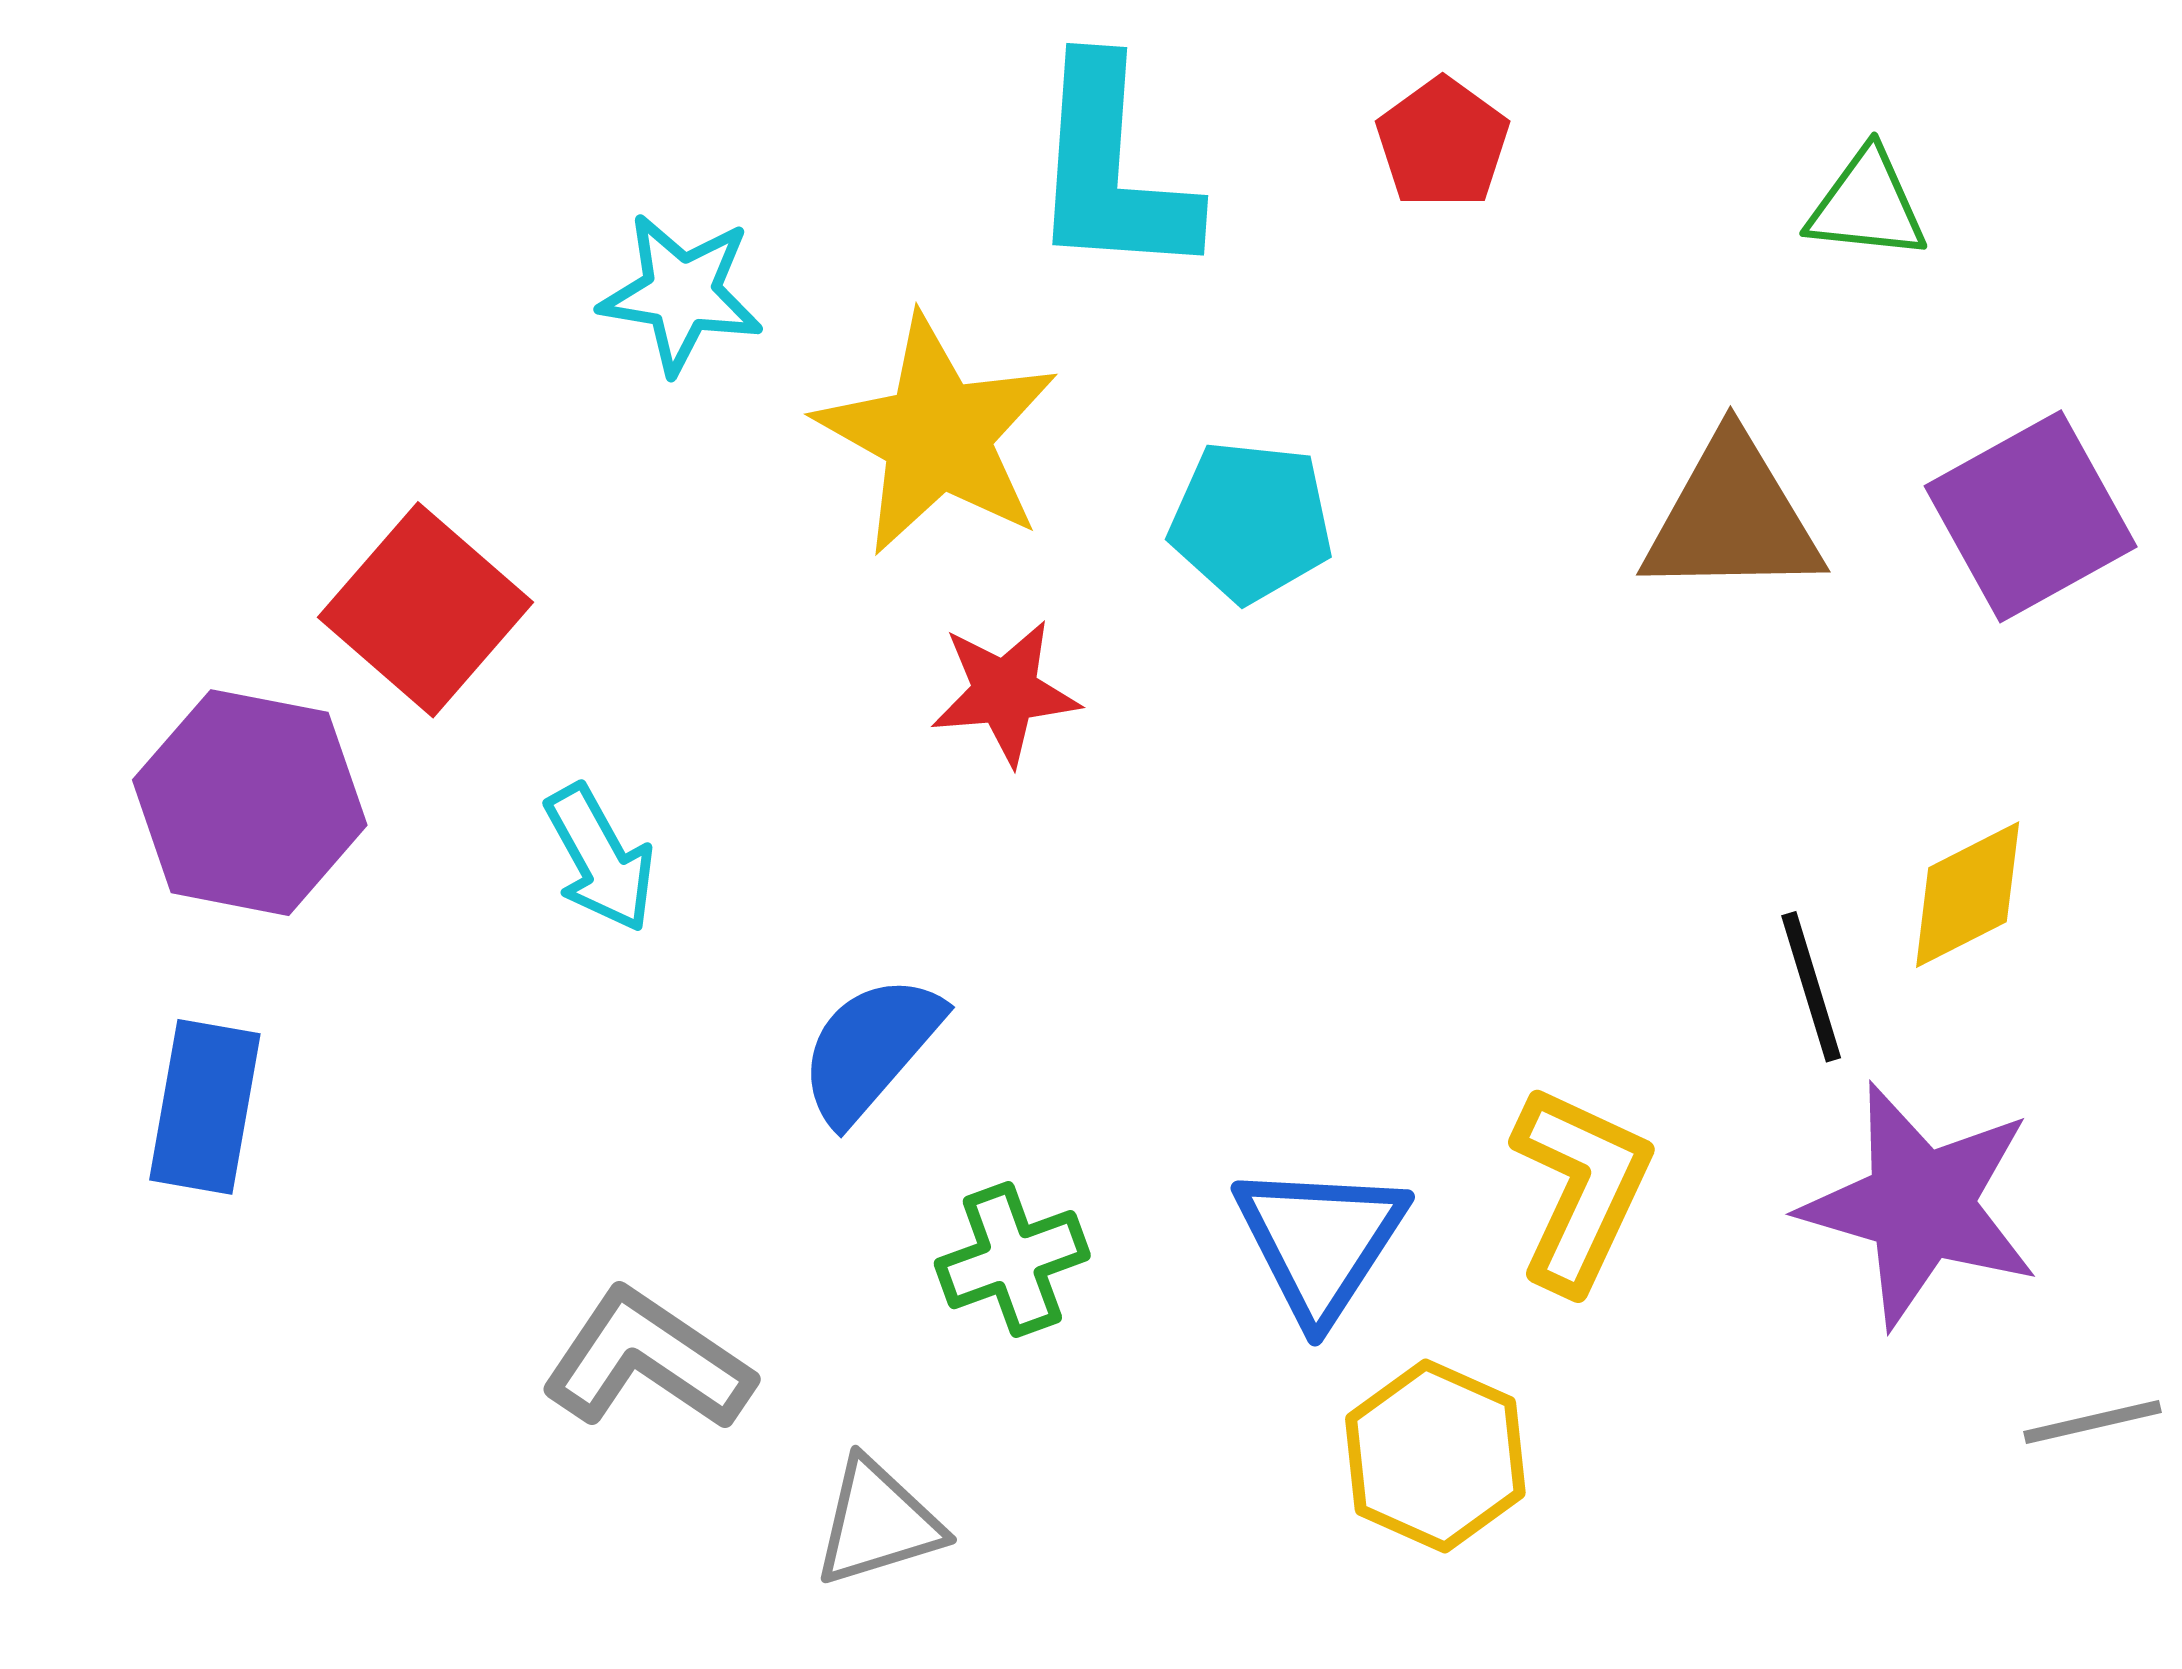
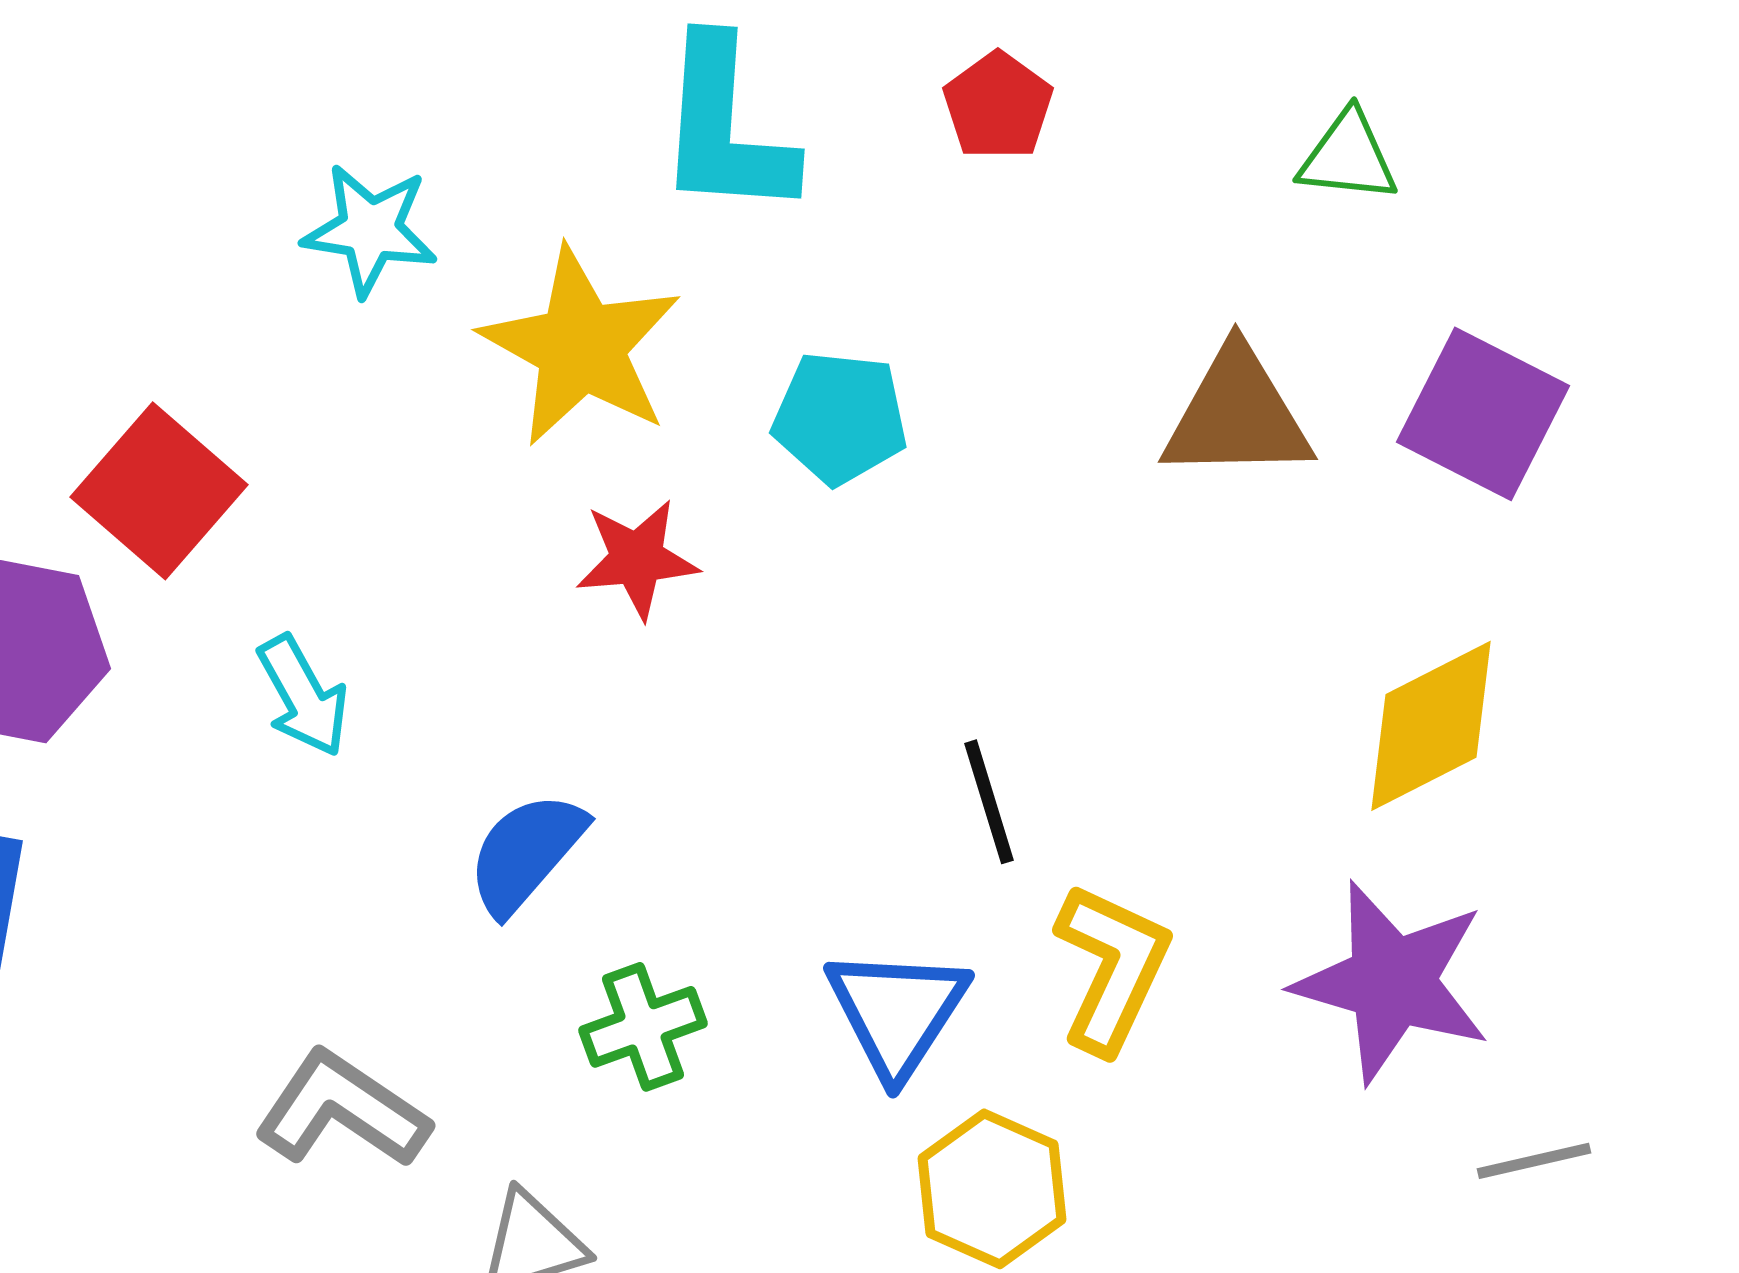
purple square: (2031, 516) -> (1483, 414), turned -34
yellow diamond: (1968, 895) -> (1431, 726), size x1.4
black line: (1811, 987) -> (989, 802), moved

